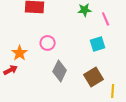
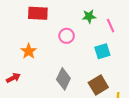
pink circle: (48, 43) -> (67, 36), moved
orange star: (20, 53) -> (29, 51), moved

